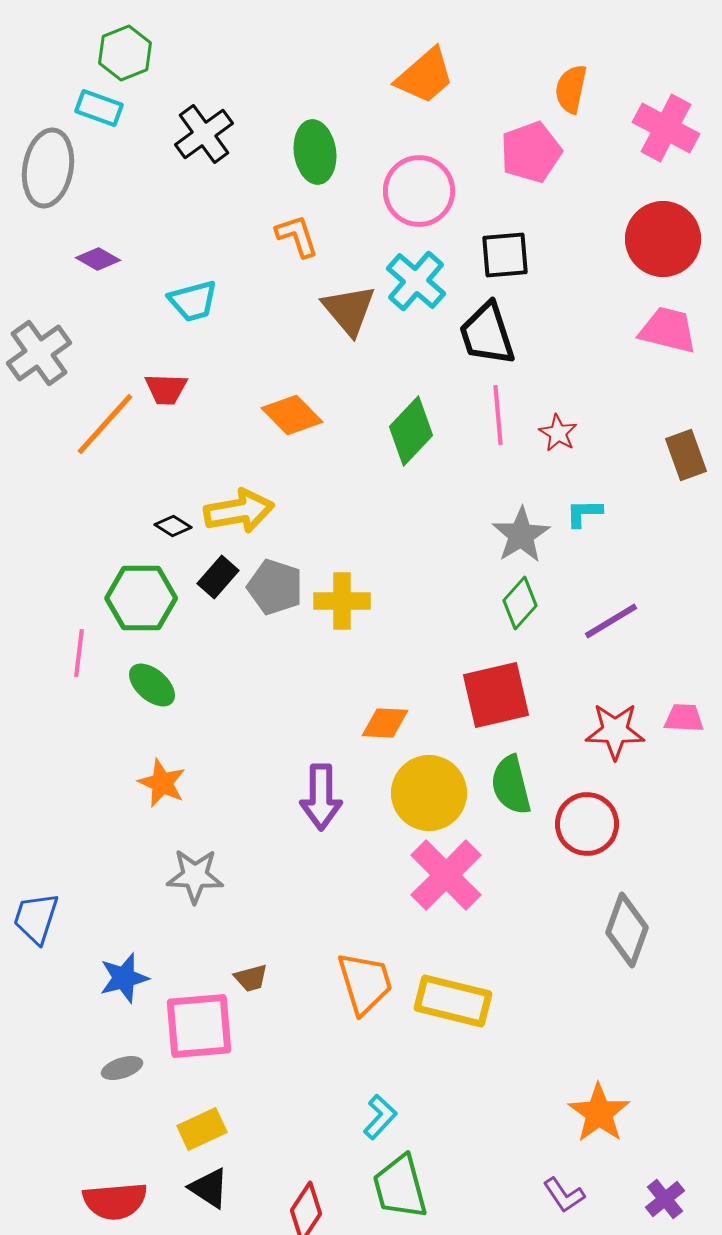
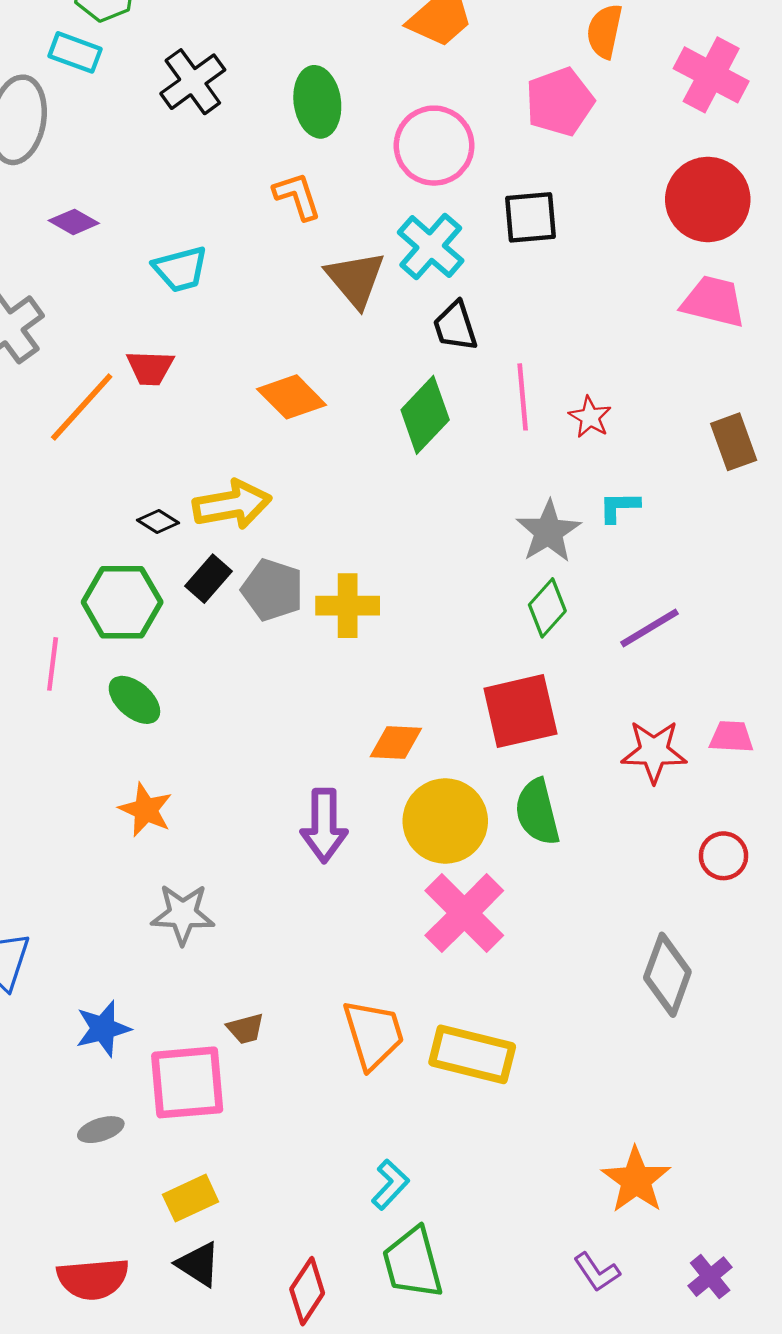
black trapezoid: (487, 334) -> (455, 326), moved, size x0.7
red circle: (587, 824) -> (723, 856), moved, size x0.7

